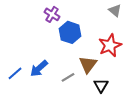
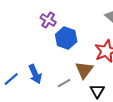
blue arrow: (39, 68) -> (35, 74), turned -72

